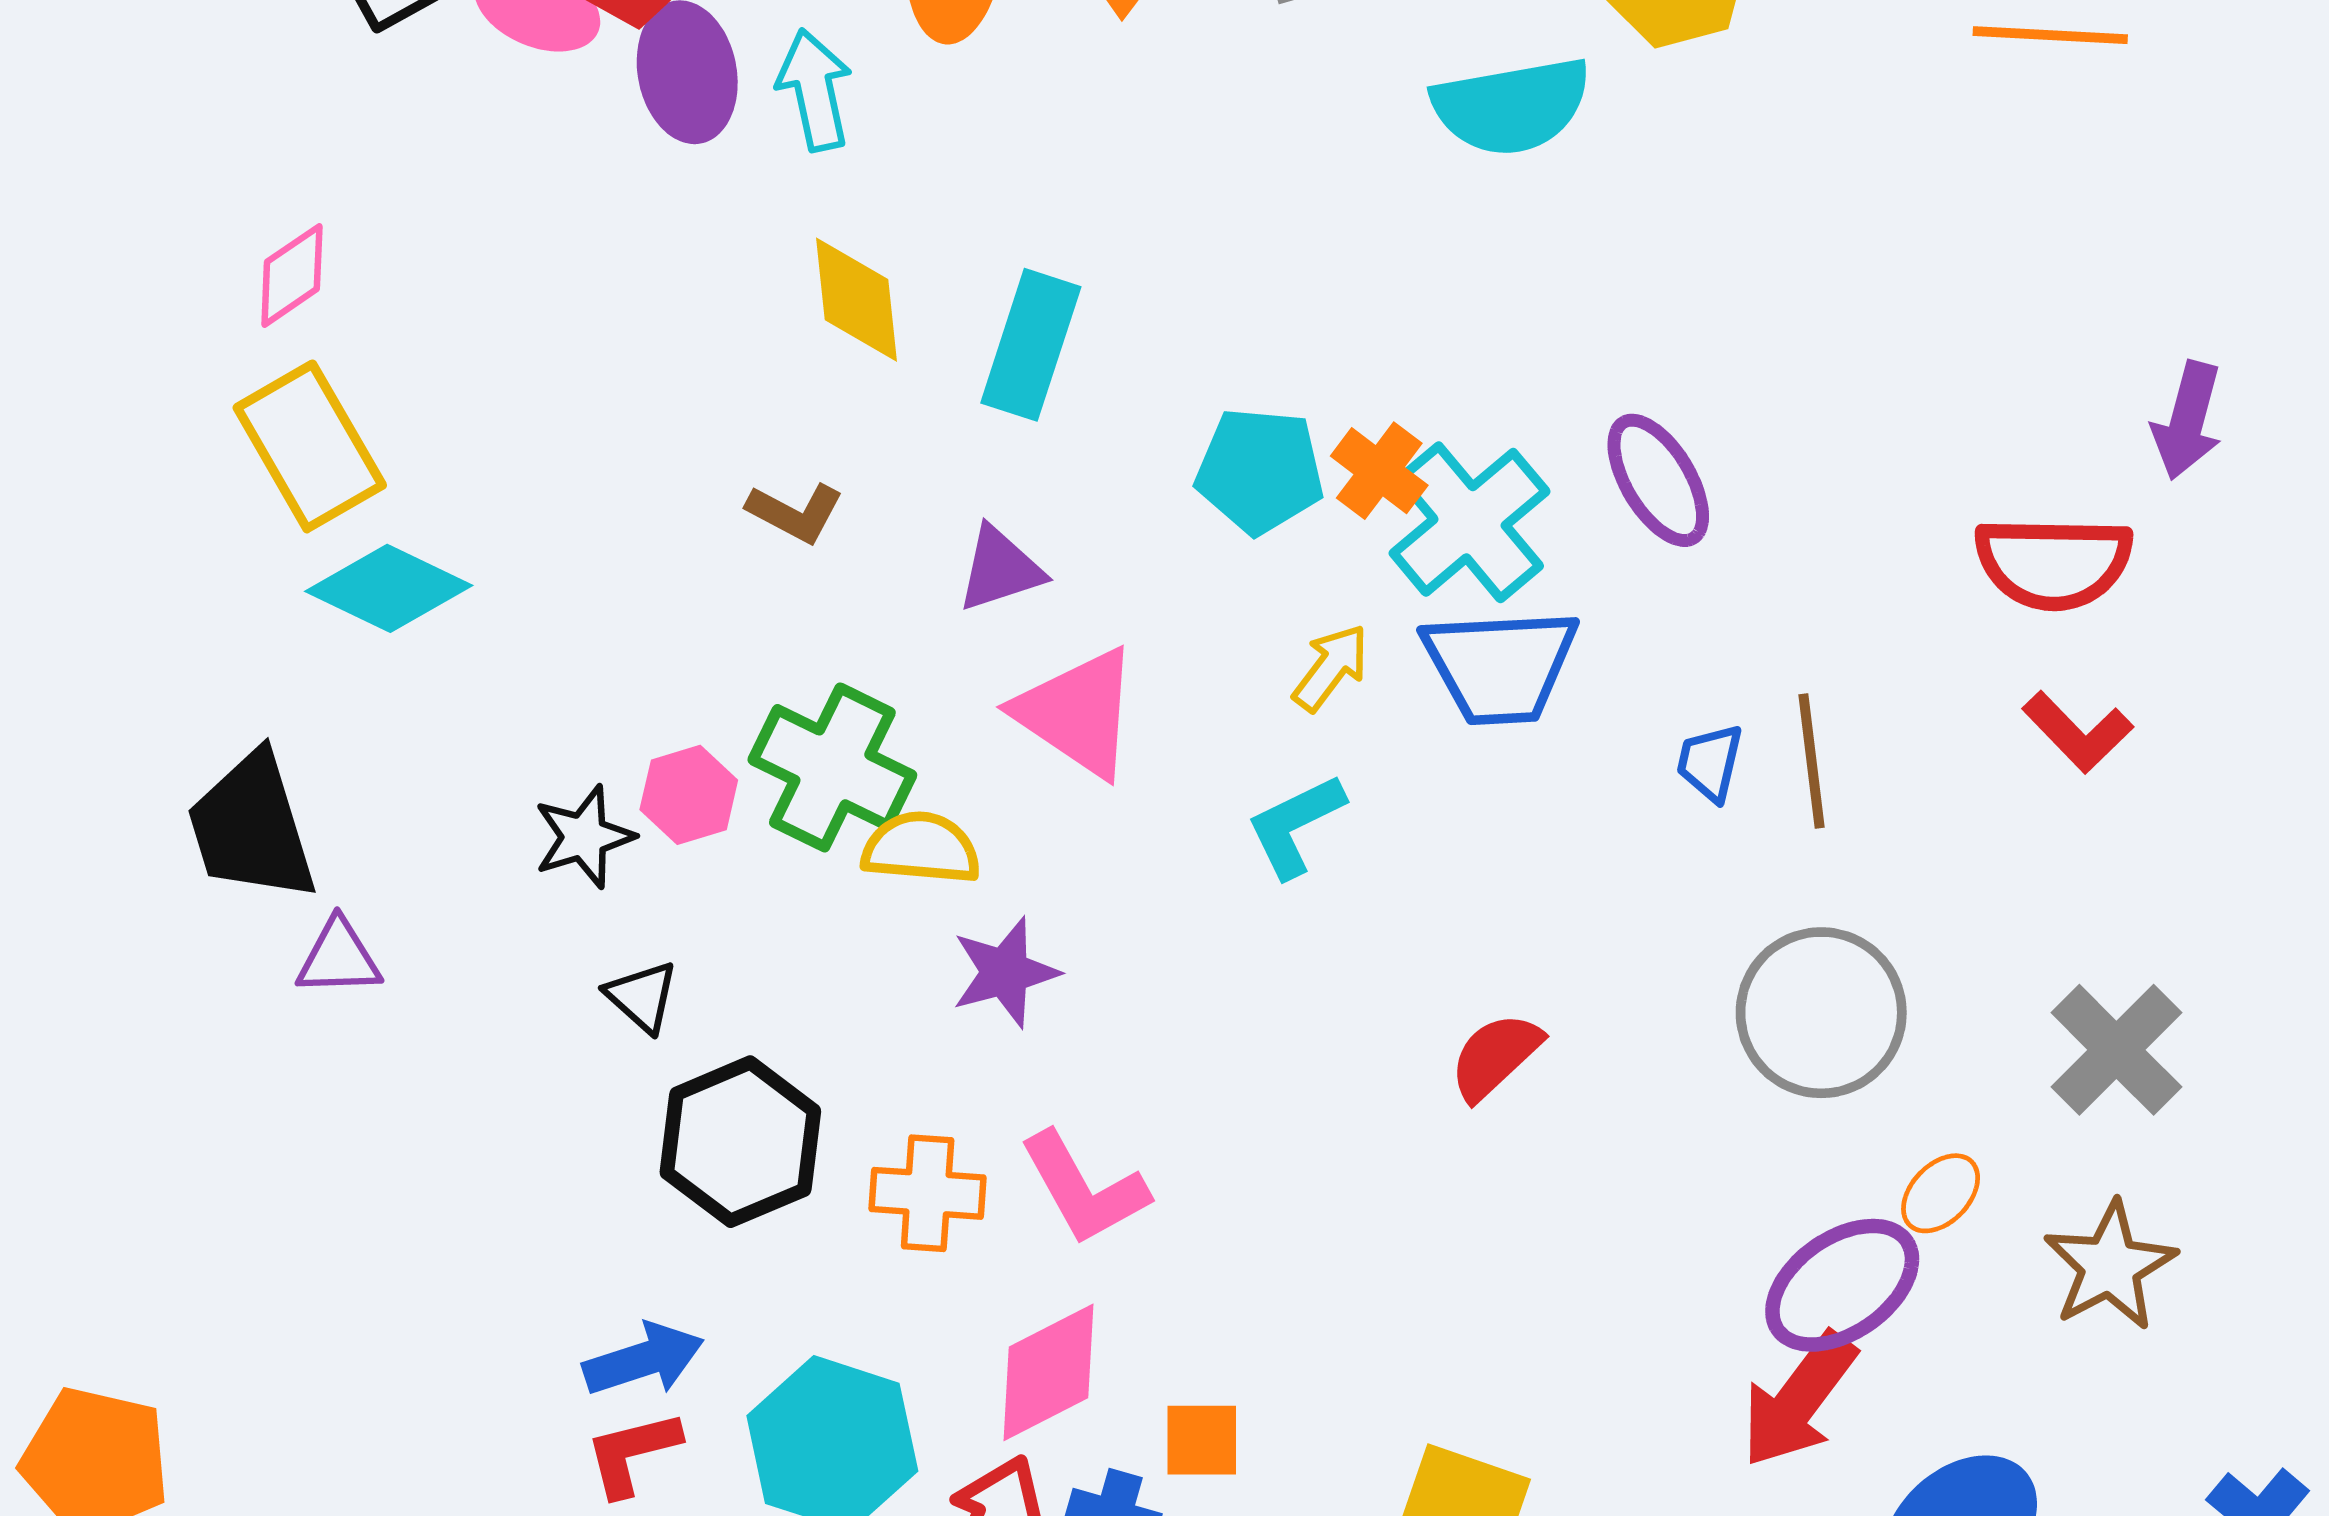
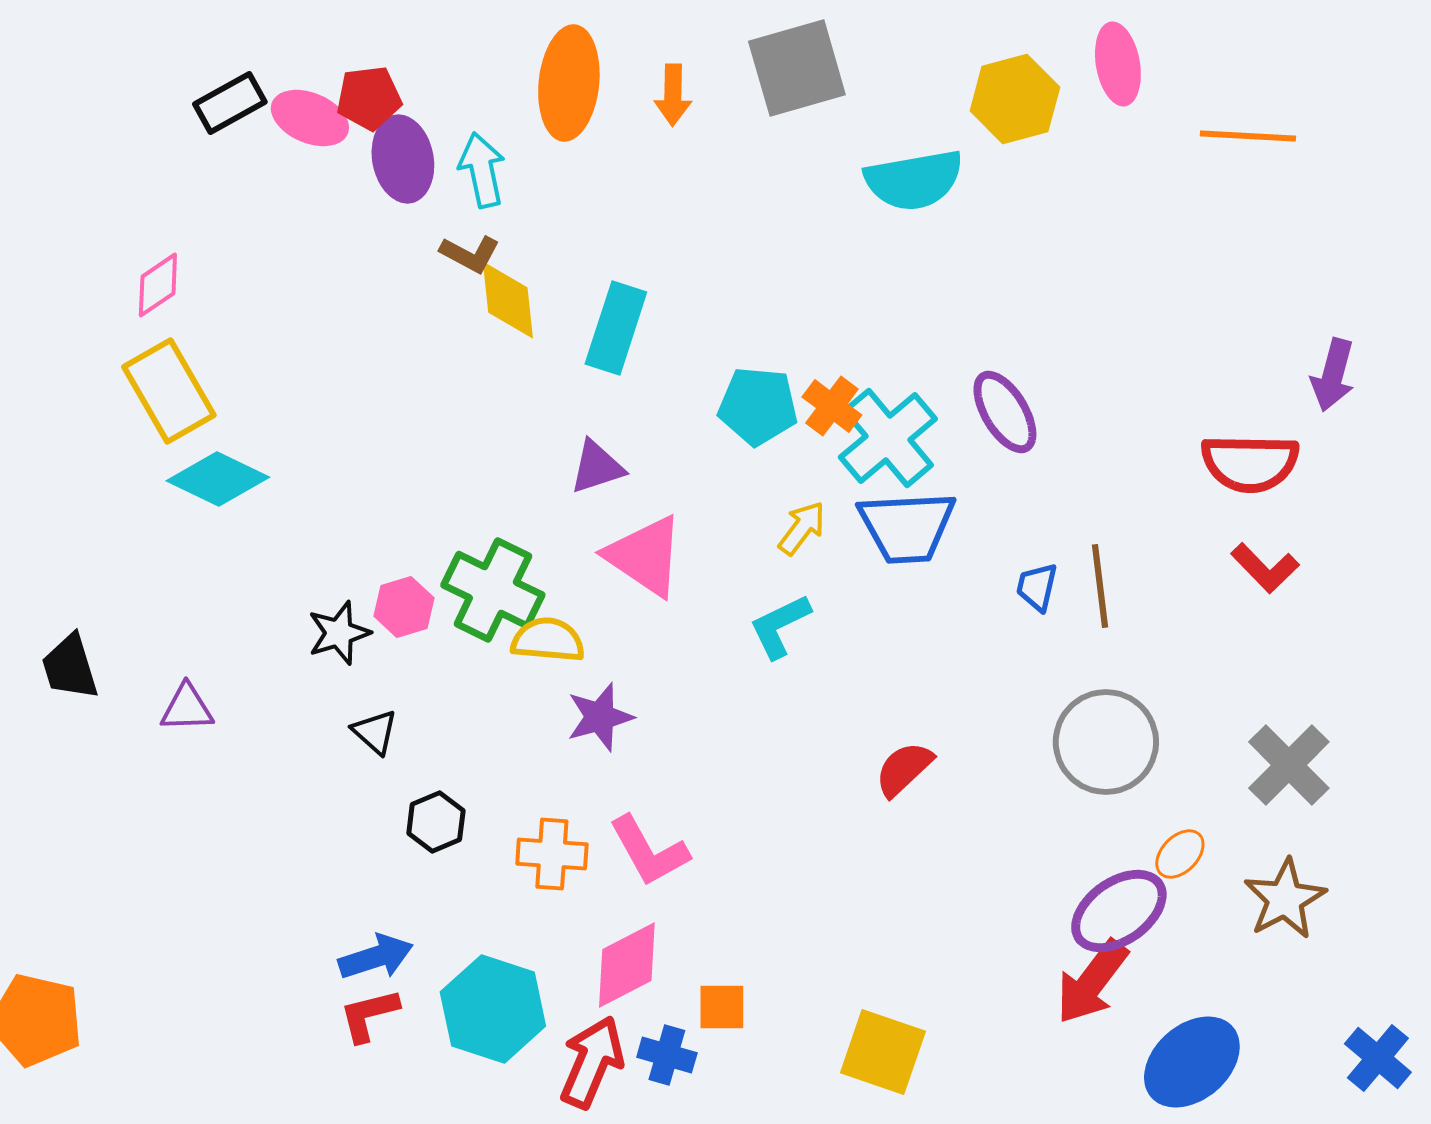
brown L-shape: (795, 513) -> (470, 254), moved
black trapezoid: (252, 827) -> (70, 667), moved, size x0.7
black hexagon: (740, 1142) -> (436, 822), size x0.6

